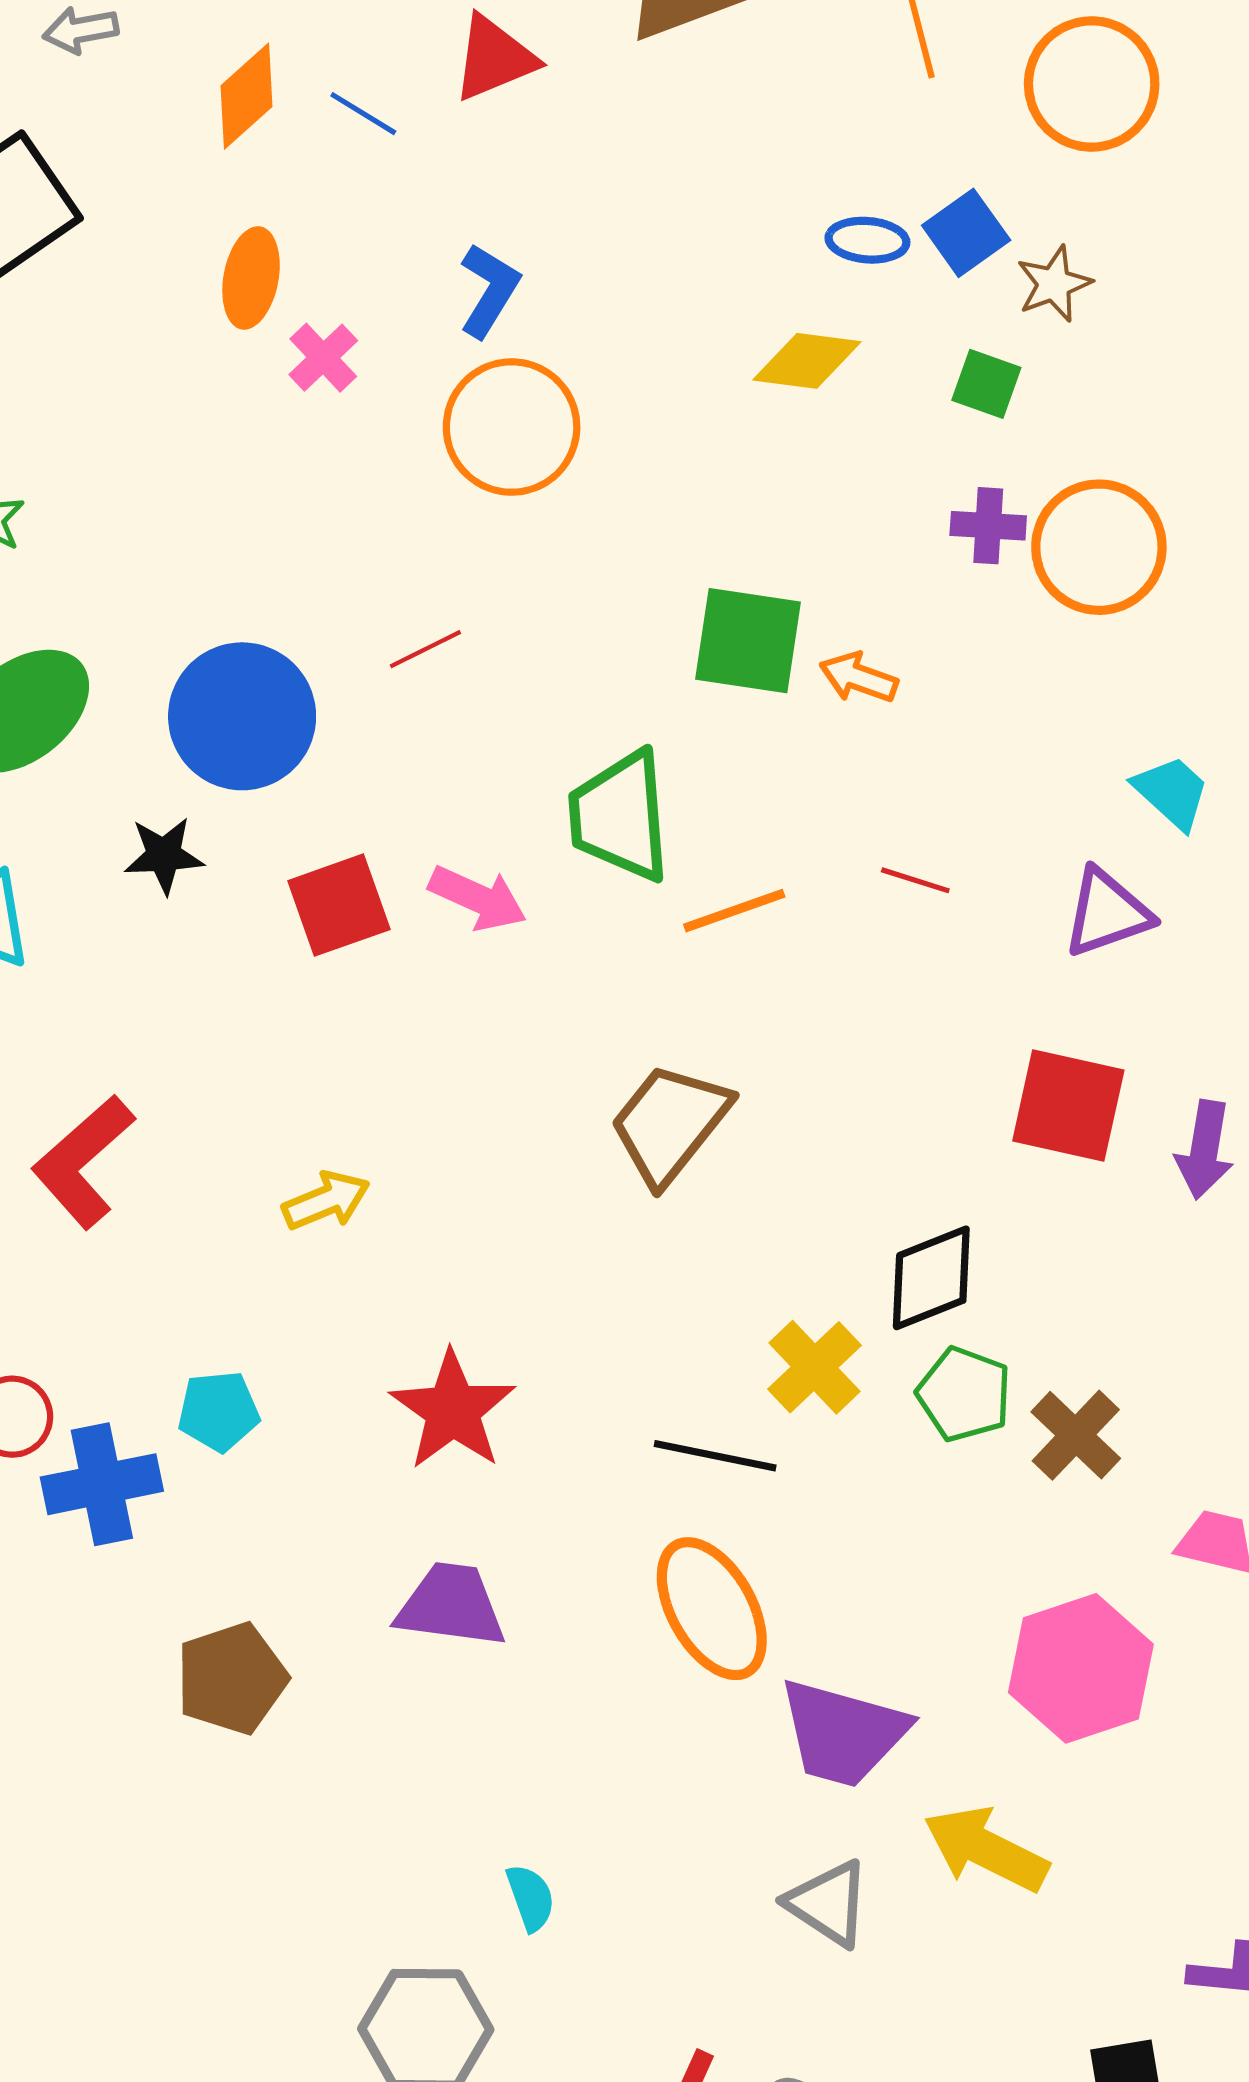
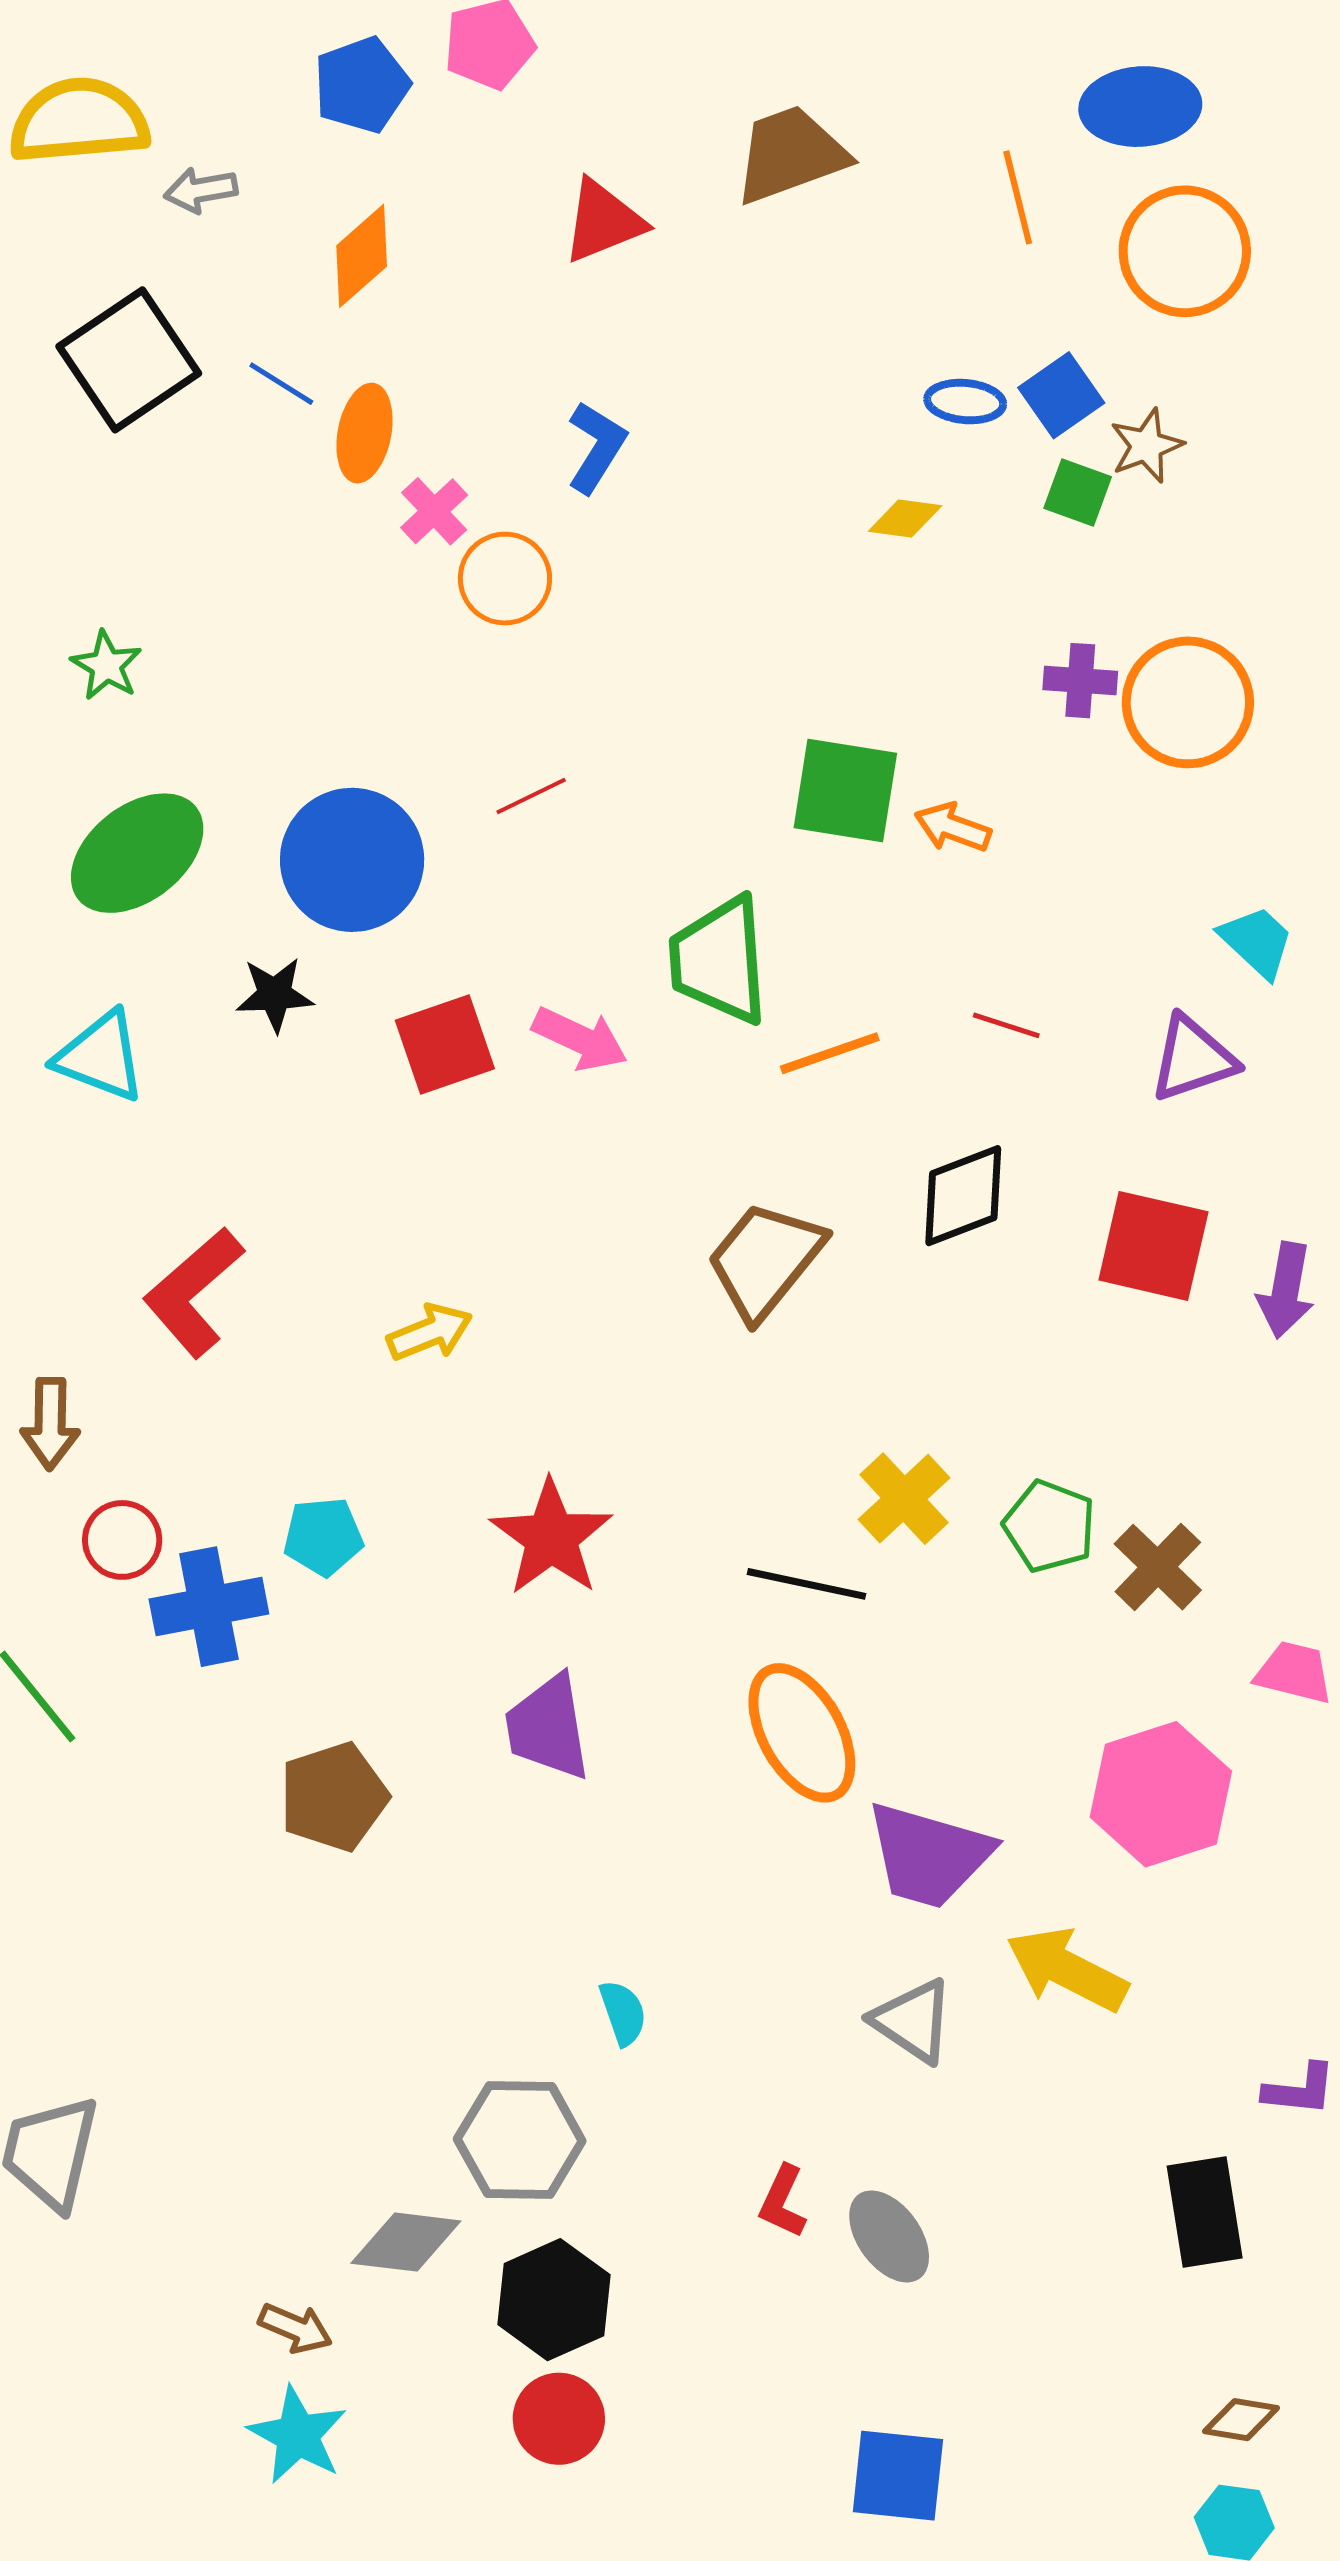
blue line: (363, 114) -> (281, 384), moved
yellow diamond: (807, 361) -> (905, 518), size x0.7
green square: (986, 384) -> (1078, 492), moved
orange circle: (512, 427) -> (505, 579), moved, size x0.7
black diamond: (931, 1278) -> (963, 1196), moved
purple trapezoid: (451, 1605) -> (548, 1727), turned -107

